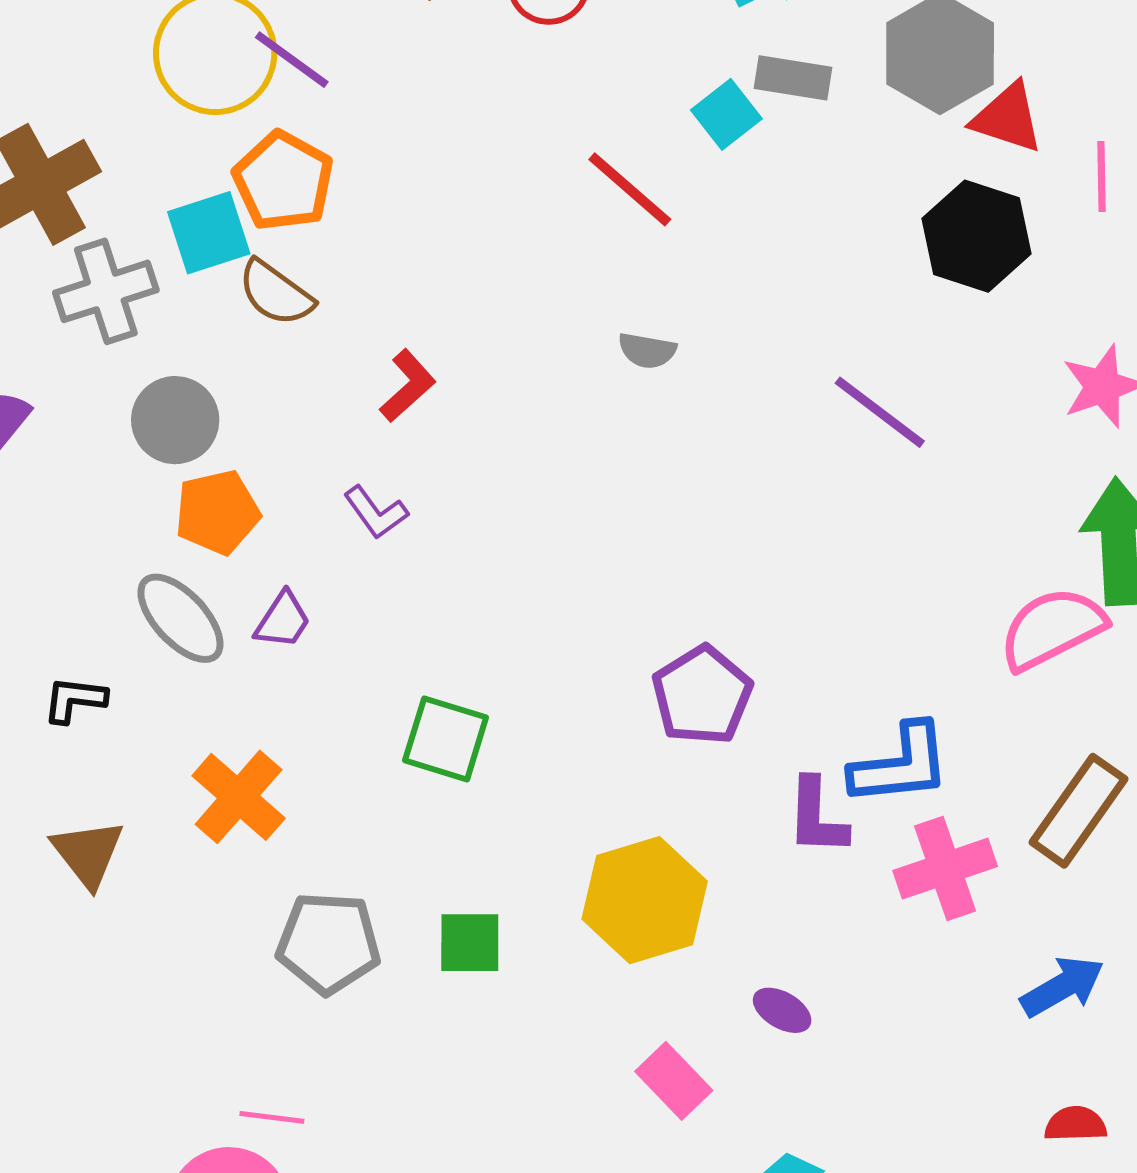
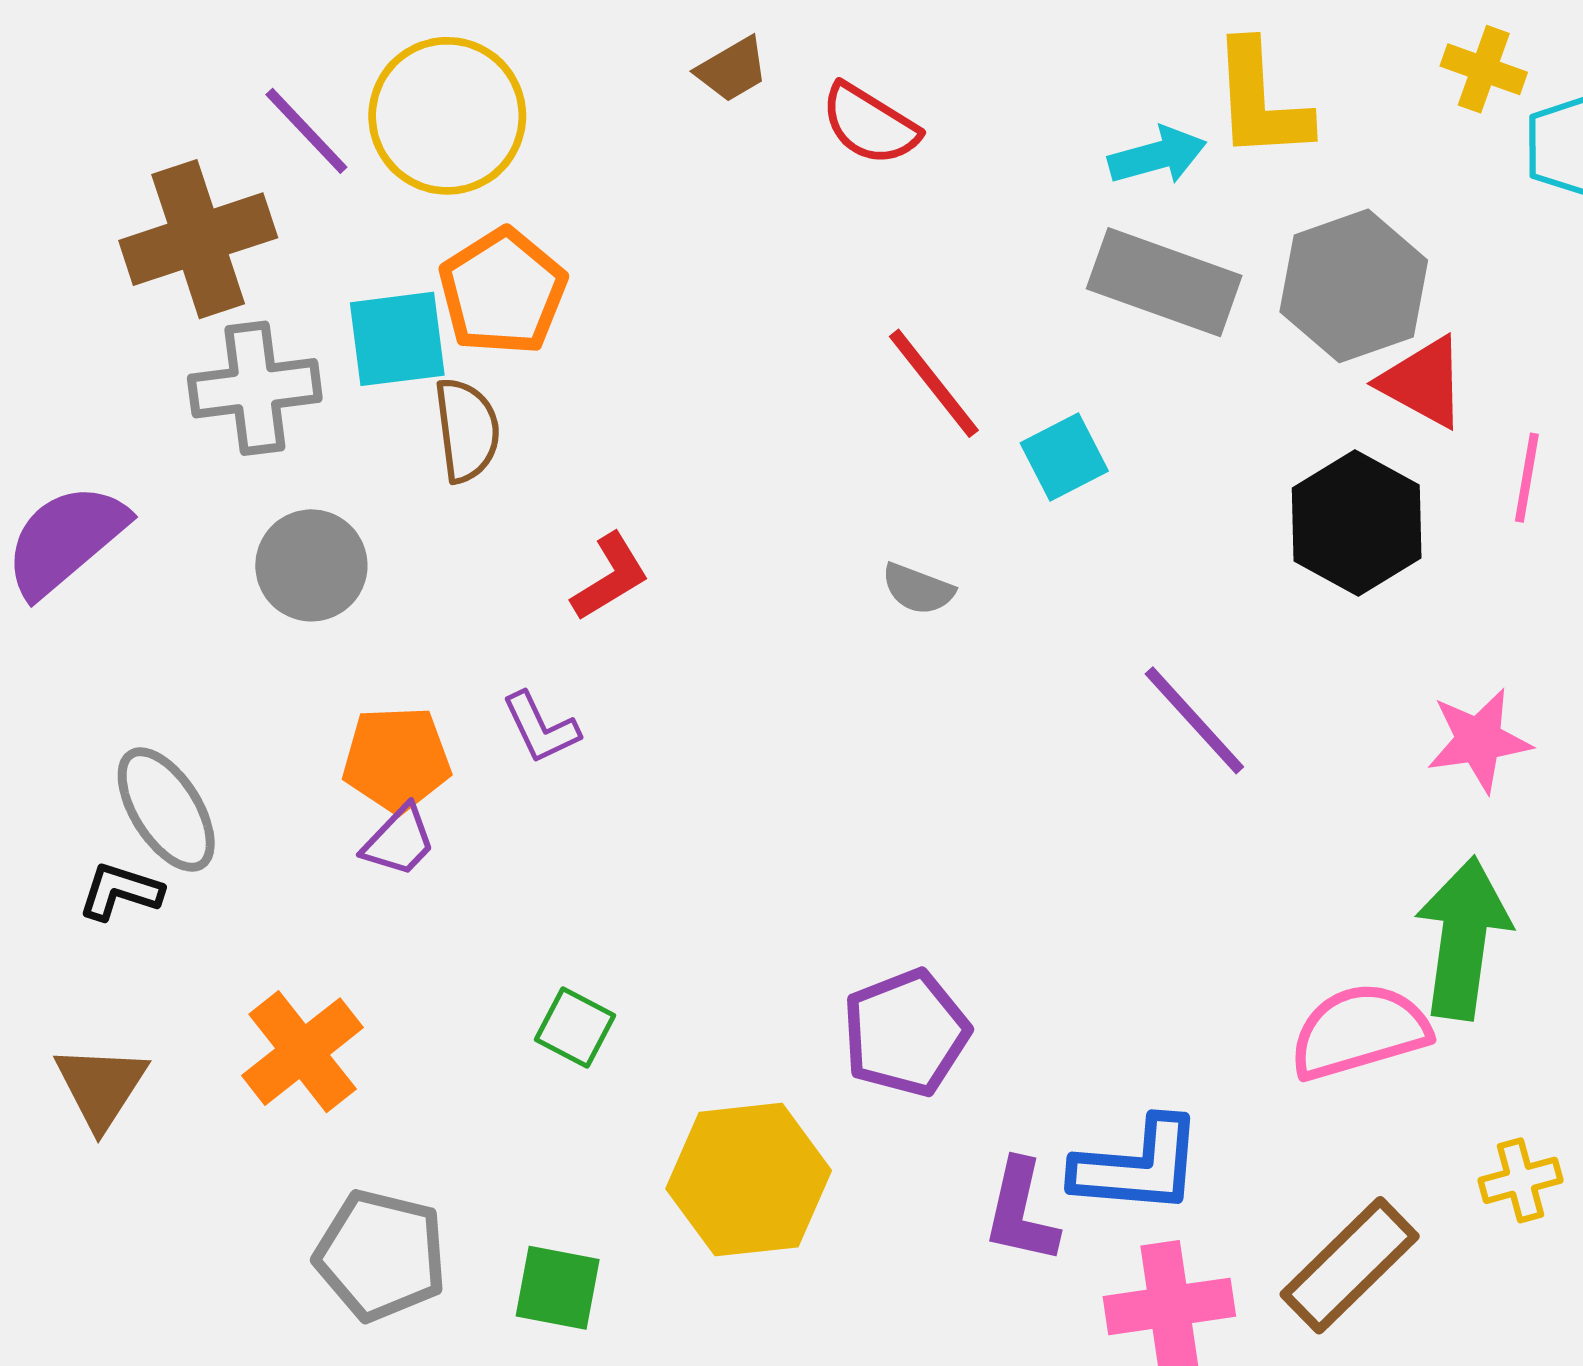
purple line: (292, 60) -> (306, 131), moved
gray rectangle: (793, 78) -> (1164, 282), size x1.5
cyan square: (726, 114) -> (1064, 457), moved
brown semicircle: (276, 293) -> (467, 430), turned -144
orange pentagon: (217, 512) -> (397, 759), moved
gray ellipse: (180, 618) -> (166, 810), moved
green square: (446, 739) -> (575, 1027), size x0.7
yellow hexagon: (645, 900) -> (749, 1180), moved

